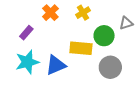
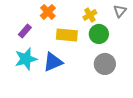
yellow cross: (83, 13) -> (90, 15), moved
gray triangle: (126, 23) -> (120, 11), moved, turned -32
yellow rectangle: (81, 48) -> (67, 35), moved

